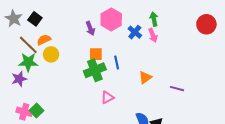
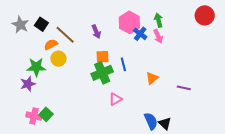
pink hexagon: (111, 19) -> (129, 22), moved
red circle: (206, 24) -> (205, 15), moved
brown line: (28, 45) -> (65, 35), moved

